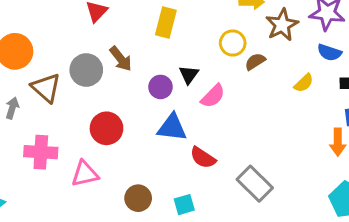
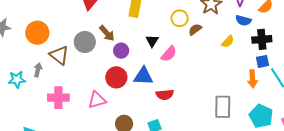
purple circle: (160, 87) -> (121, 51), moved
red circle: (106, 128) -> (116, 77), moved
red semicircle: (203, 158) -> (165, 95), turned -36
pink triangle: (85, 174) -> (97, 100), moved
gray rectangle: (255, 184) -> (223, 107), moved, turned 50

